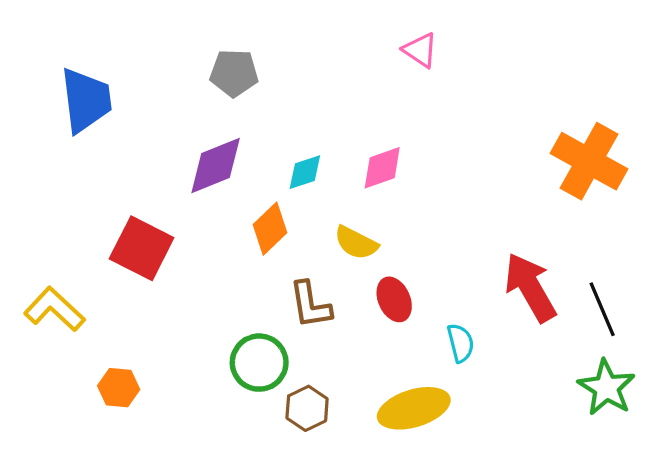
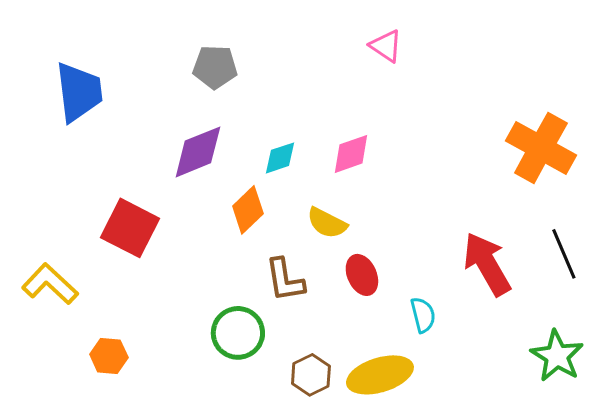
black line: (602, 309) -> (564, 254), moved
brown hexagon: (307, 408) -> (311, 375), moved

